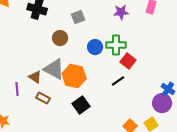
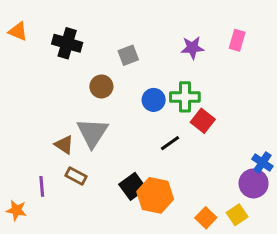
gray triangle: (54, 69) -> (92, 133), turned 35
orange hexagon: (74, 76) -> (155, 195), moved
black line: (118, 81) -> (170, 143), moved
purple line: (17, 89) -> (42, 186), moved

